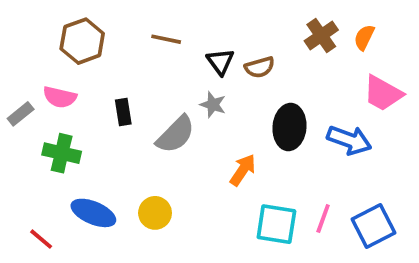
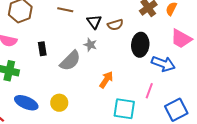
black ellipse: (289, 127) -> (140, 45), moved
pink line: (323, 219) -> (149, 91), moved

